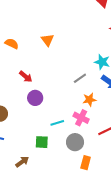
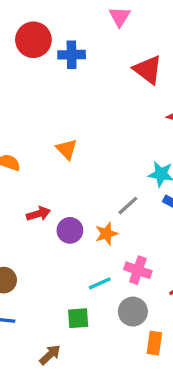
red arrow: (26, 77) -> (38, 214), turned -48
purple circle: (35, 98) -> (70, 230), moved
orange star: (89, 100) -> (106, 234), moved

